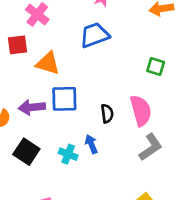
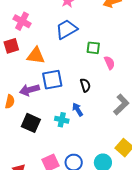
green square: (156, 67) -> (93, 48), moved
pink semicircle: (141, 111) -> (109, 63), moved, size x0.6

